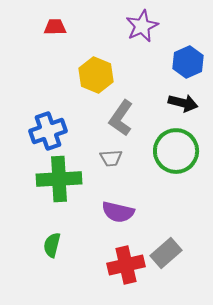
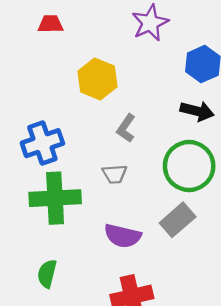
gray L-shape: (121, 118) -> (126, 128), size x0.7
gray rectangle: (166, 253) -> (178, 220), moved

